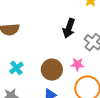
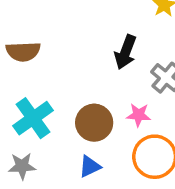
cyan cross: (16, 68) -> (33, 118), size x1.6

